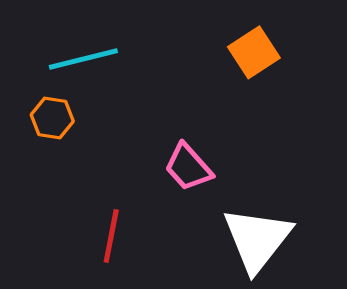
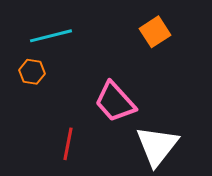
pink trapezoid: (188, 167) -> (115, 102), size x1.4

